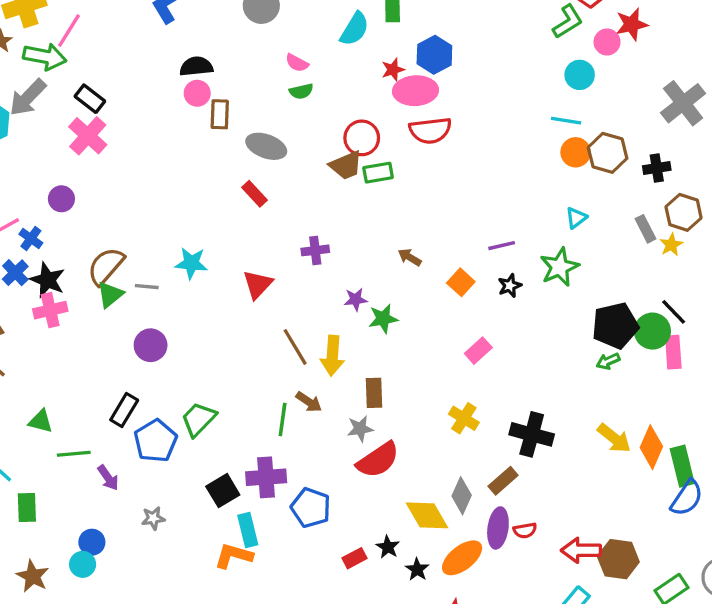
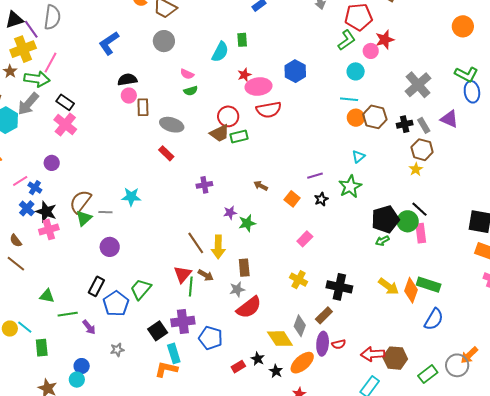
blue hexagon: (434, 55) -> (295, 71), moved
gray rectangle: (645, 229) -> (424, 125), moved
red triangle: (258, 284) -> (183, 274), moved
green rectangle: (682, 466) -> (429, 285), moved, turned -55

